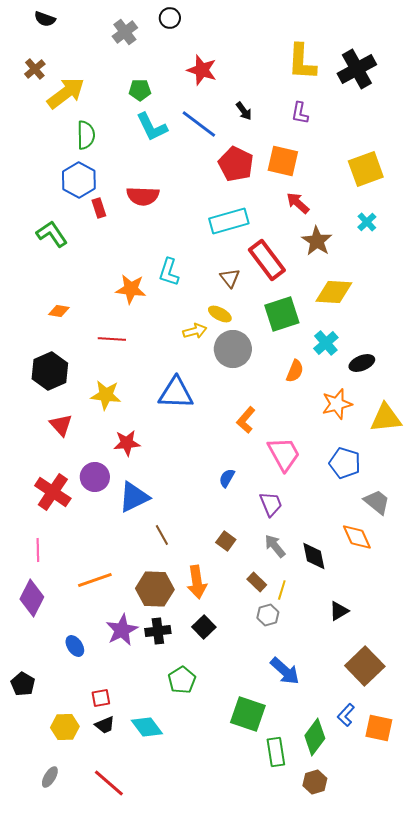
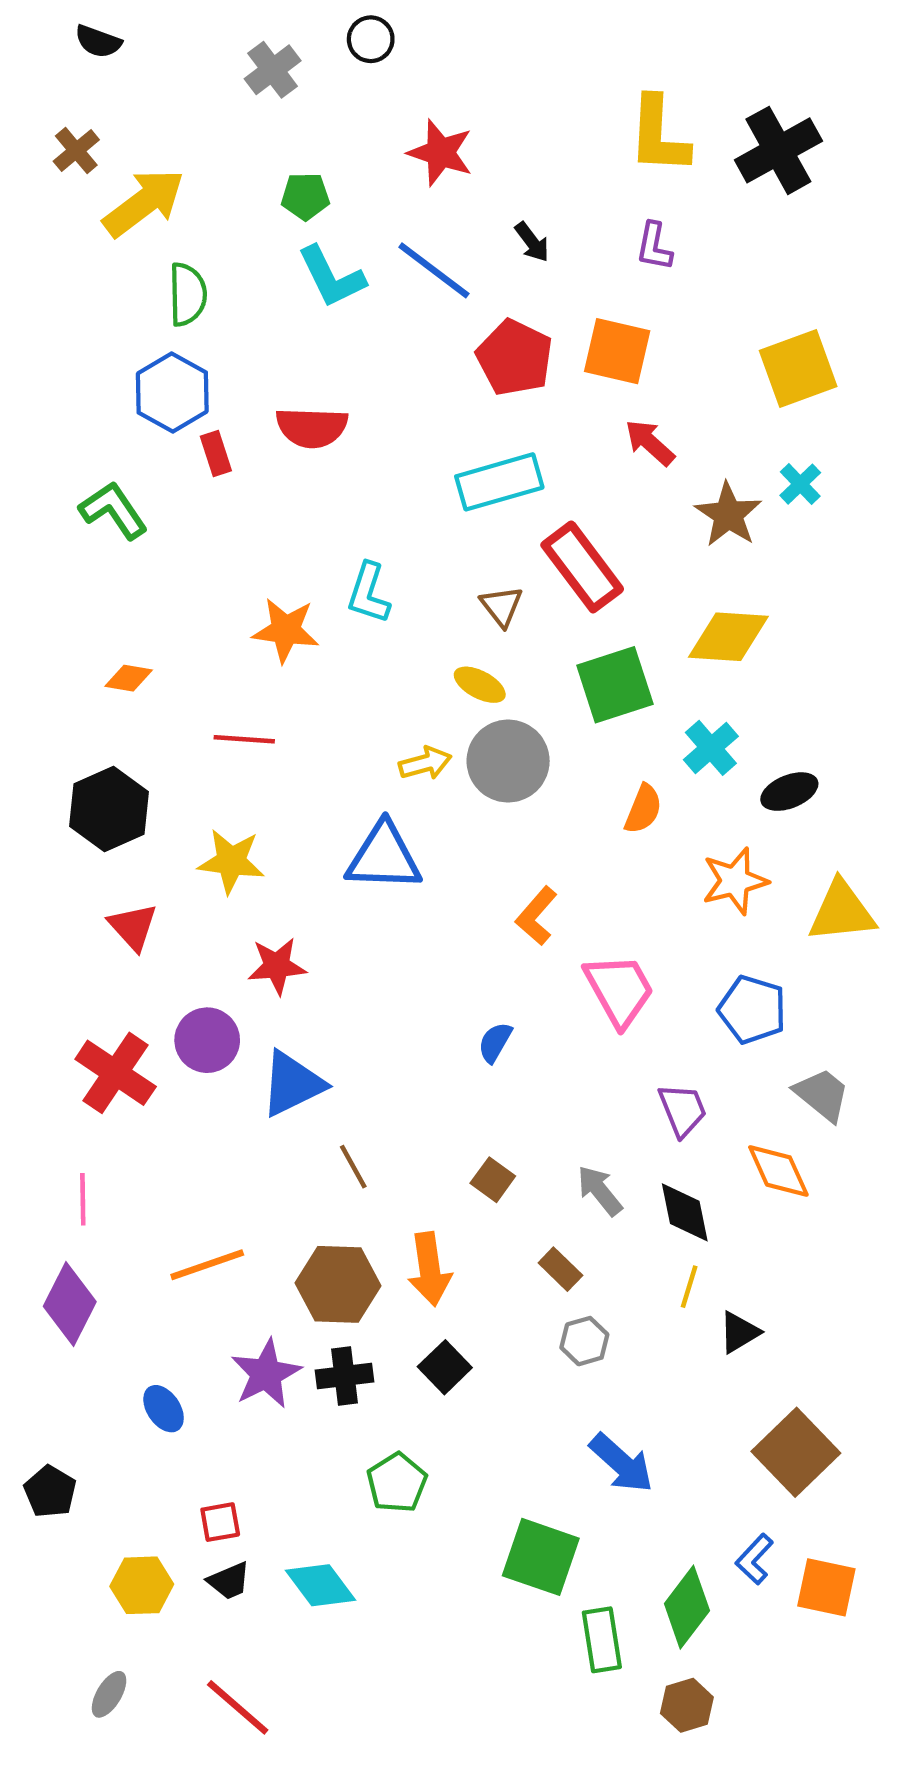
brown star: (317, 241) -> (728, 515), moved
yellow arrow: (195, 331) -> (425, 763), moved
purple trapezoid: (271, 504) -> (683, 1110), moved
yellow line: (282, 590) -> (689, 1287), moved

